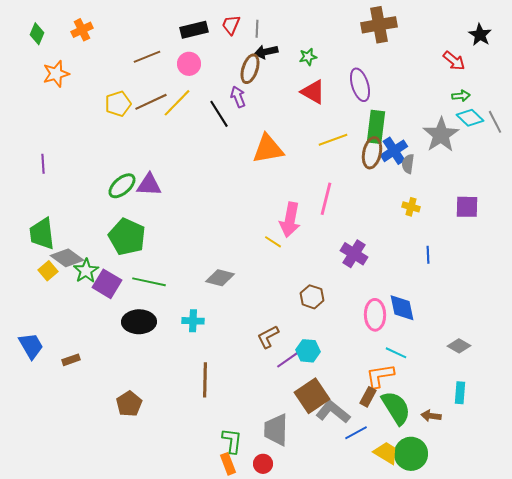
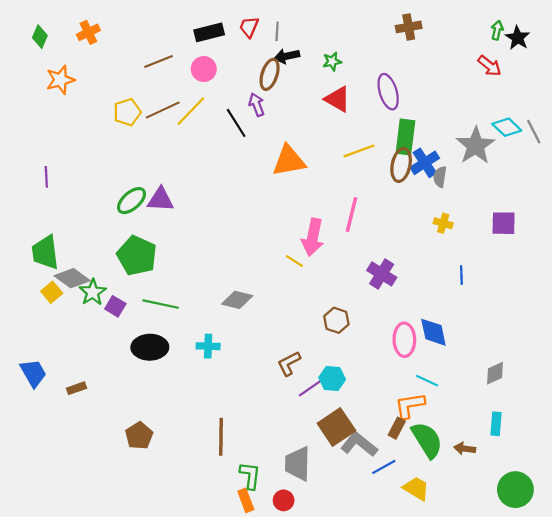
brown cross: (379, 25) -> (409, 27), size x0.7
green arrow: (461, 96) -> (497, 30), moved, turned -72
purple square: (107, 284) -> (115, 306), size x0.7
gray diamond: (459, 346) -> (495, 373), turned -55
brown line: (205, 380) -> (221, 437), moved
green circle: (411, 454) -> (515, 490), moved

